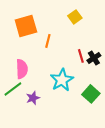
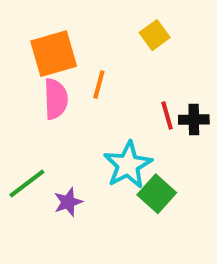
black cross: (94, 58) -> (194, 120), turned 32
pink semicircle: (22, 69) -> (56, 99), moved
green square: (91, 94) -> (157, 194), moved

